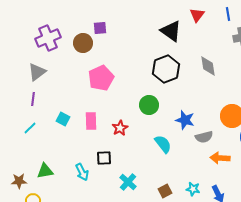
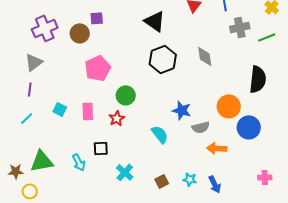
black triangle: (171, 31) -> (155, 21), moved
green circle: (149, 105) -> (126, 95), moved
green triangle: (45, 171) -> (42, 161), size x1.4

